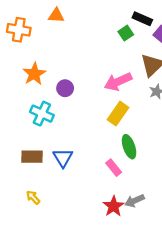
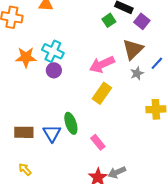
orange star: (34, 74) -> (26, 57), turned 30
cyan cross: (42, 114) -> (53, 51), moved
green ellipse: (129, 147) -> (71, 123), moved

